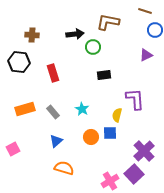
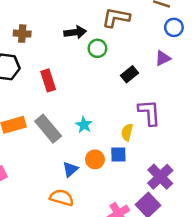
black rectangle: (104, 75) -> (129, 74), moved, turned -32
gray rectangle: (53, 112) -> (48, 129), size x1.6
blue triangle: (56, 141) -> (70, 169), moved

